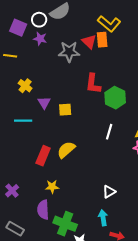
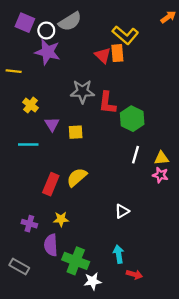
purple square: (18, 28) -> (25, 23), moved
purple star: (40, 39) -> (47, 52), size x1.6
gray star: (69, 52) -> (82, 91), moved
white line: (109, 132) -> (136, 155), moved
purple cross: (12, 191) -> (29, 224), moved, turned -32
white triangle: (109, 192) -> (122, 211), moved

